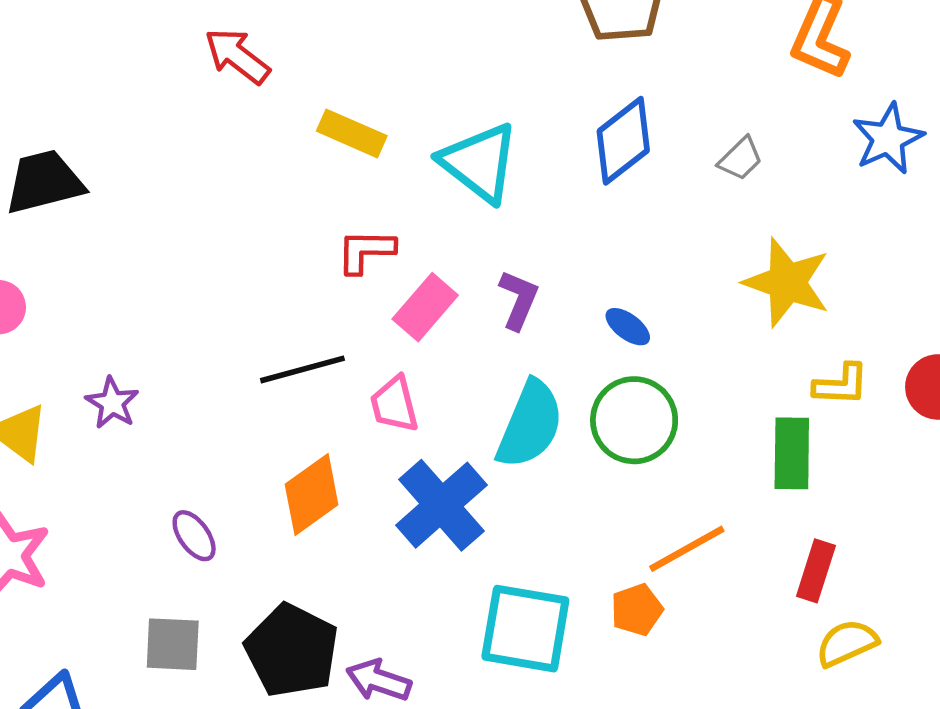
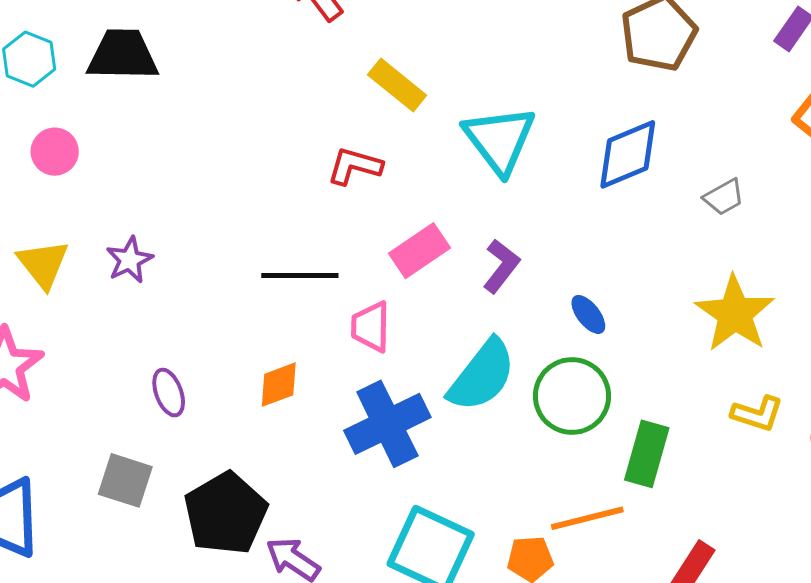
red L-shape: (366, 251) -> (355, 166), moved
green rectangle: (792, 453) -> (647, 454), moved
orange diamond: (312, 494) -> (279, 385), size x0.7

